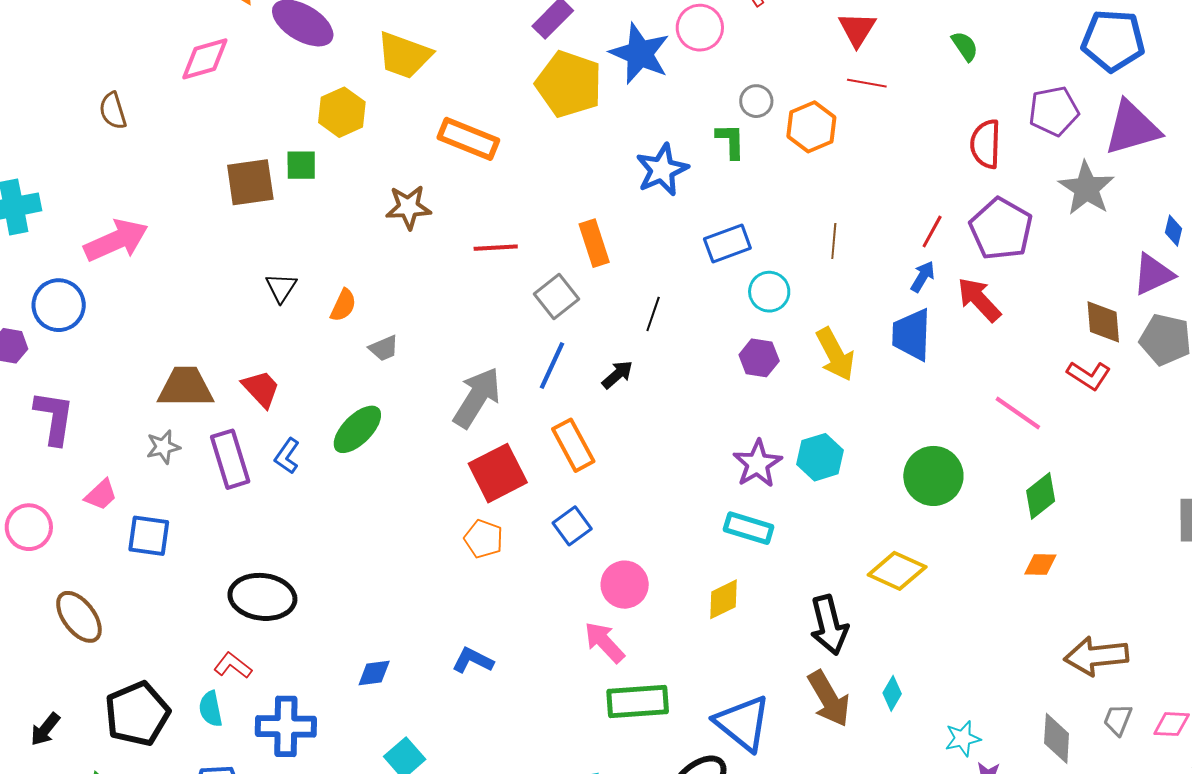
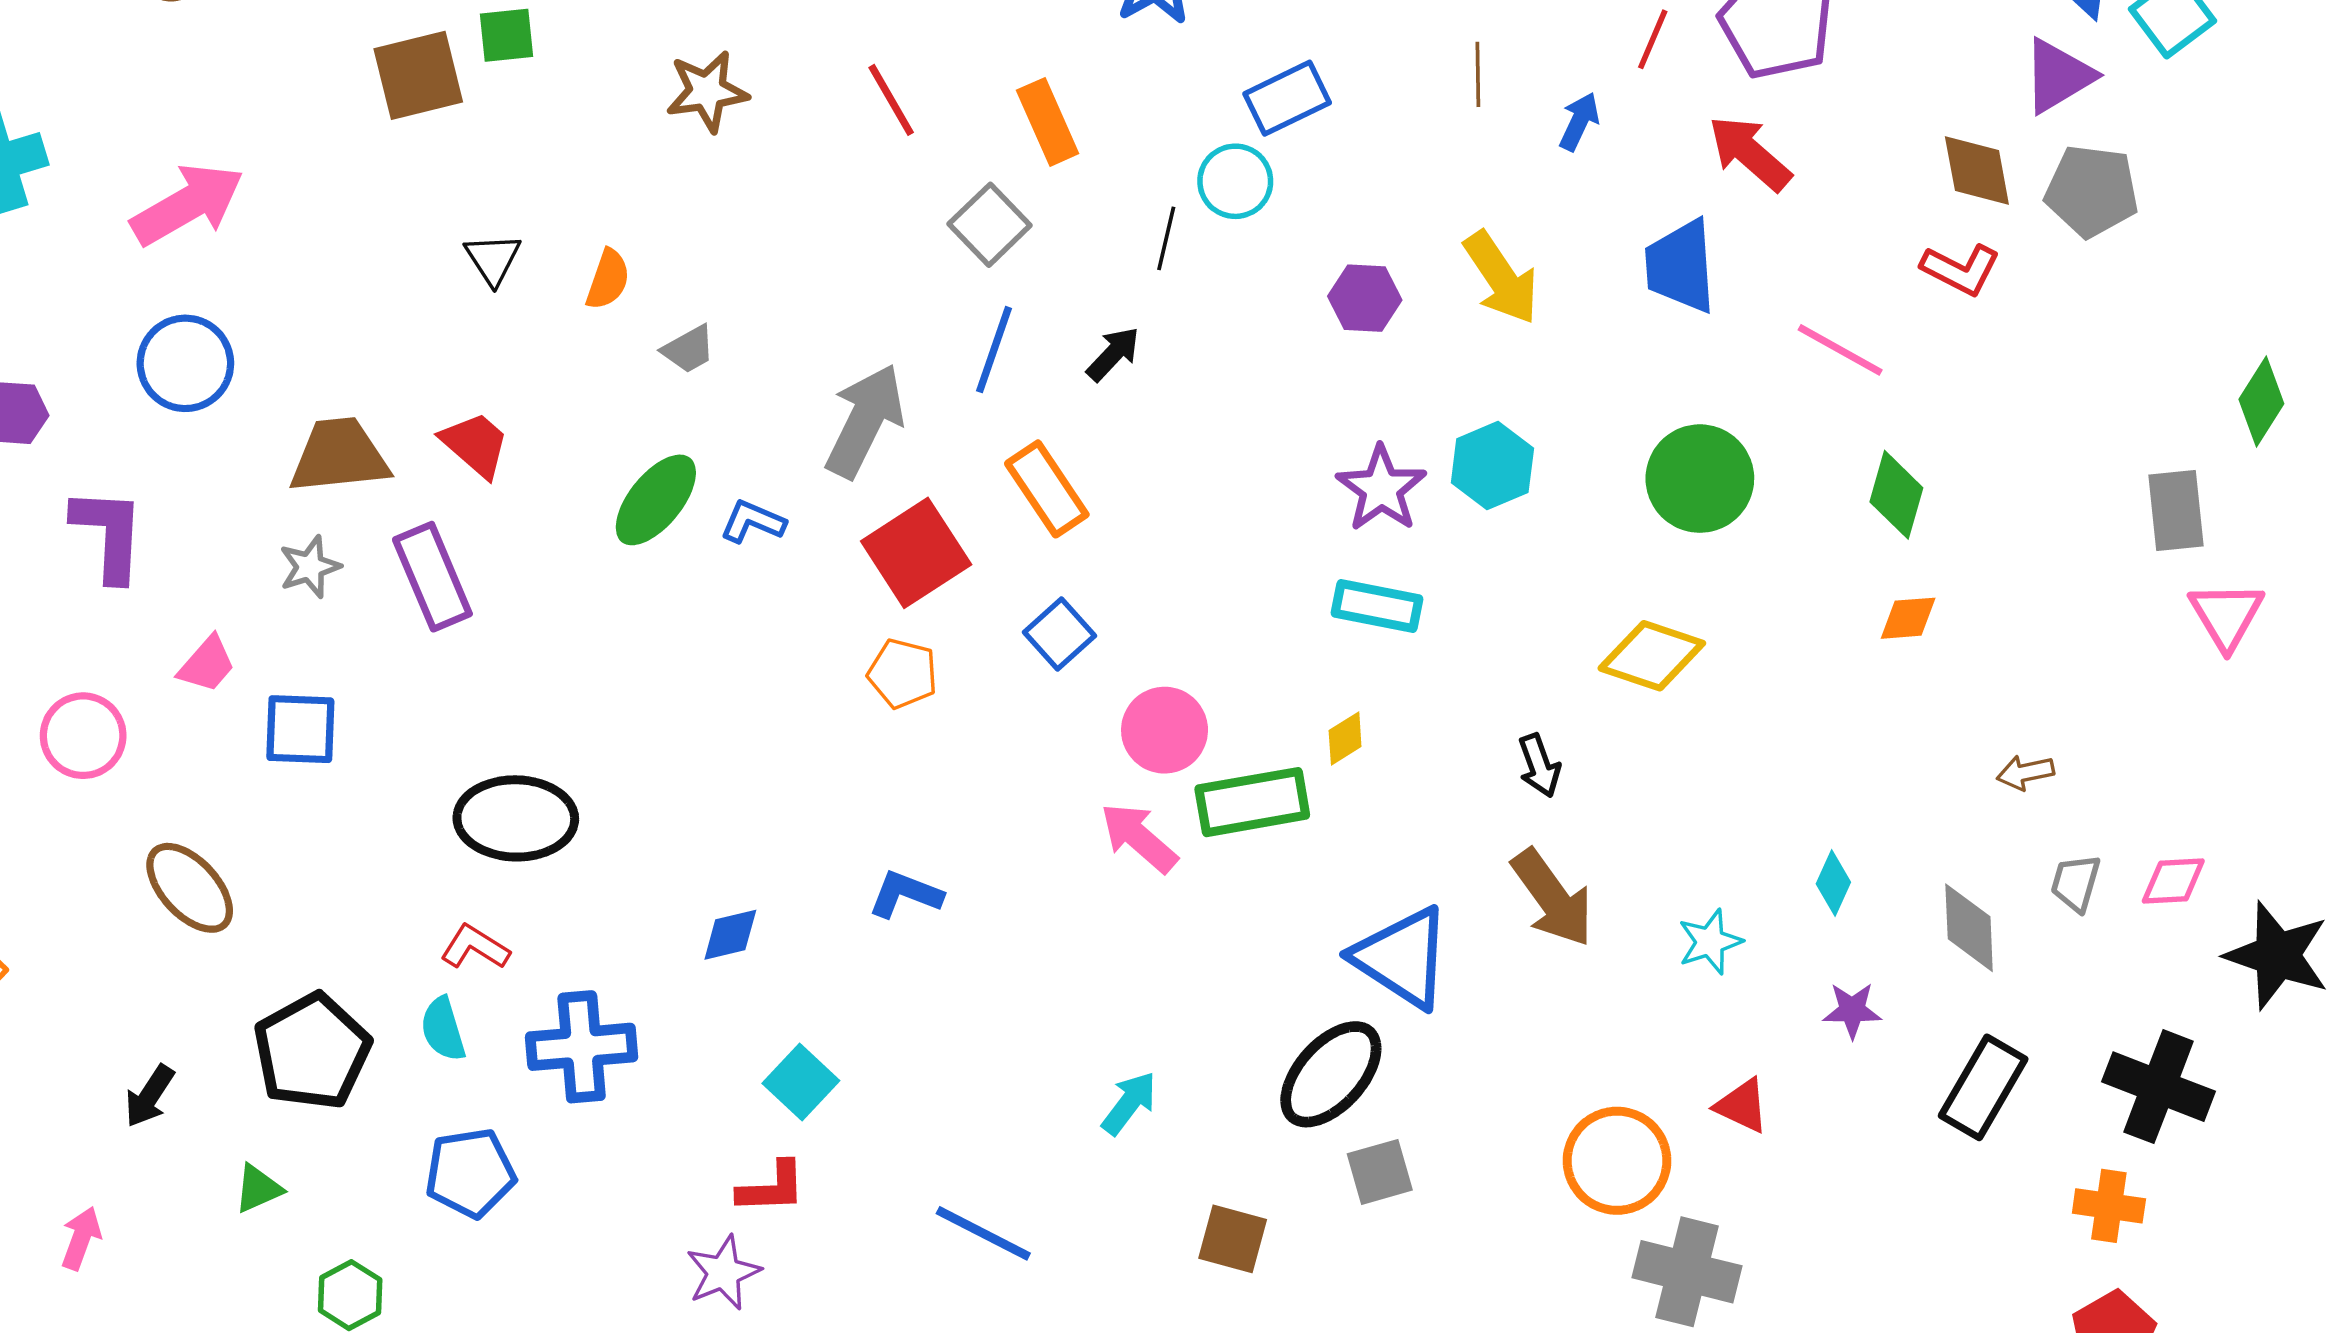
red line: (496, 248) -> (891, 100), moved, turned 69
blue arrow: (923, 277) -> (1579, 122), moved
cyan circle: (769, 292) -> (1235, 181), moved
blue circle: (59, 305) -> (185, 363), moved
blue trapezoid: (912, 335) -> (1681, 266), moved
blue L-shape: (287, 456) -> (753, 522), moved, turned 84
green diamond: (1041, 496) -> (1896, 495), turned -30
yellow diamond: (724, 599) -> (1345, 739), size x0.7
black arrow: (829, 625) -> (1539, 766), size x0.6
brown arrow: (1096, 656) -> (2025, 773), size x0.5
cyan diamond: (892, 693) -> (1833, 883), moved
green rectangle: (638, 701) -> (1252, 802), moved
cyan star: (963, 738) -> (1710, 942), moved

